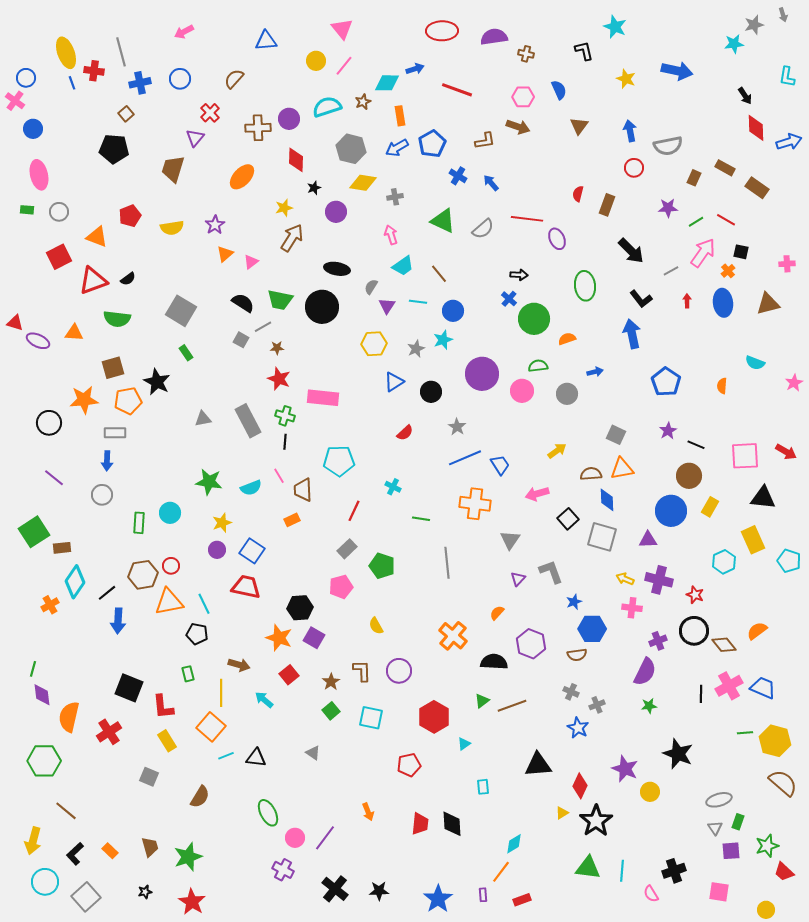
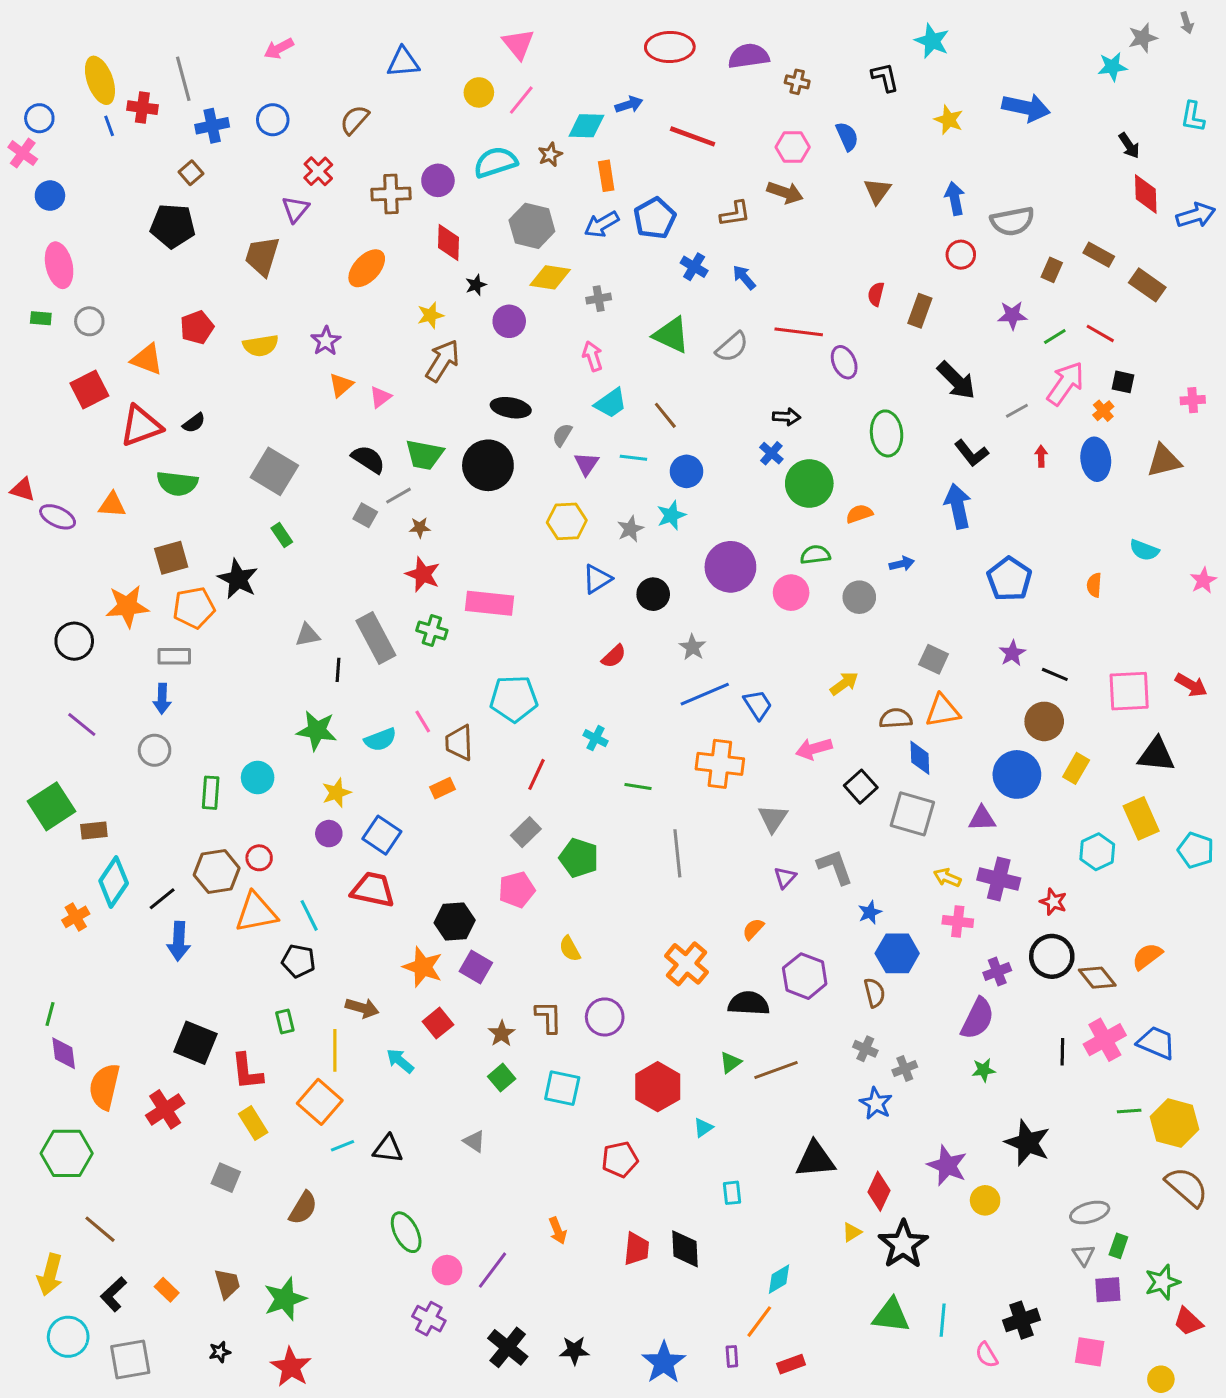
black line: (285, 442) -> (338, 670), moved
brown semicircle: (577, 655) -> (874, 993), turned -96
gray square: (86, 897) -> (130, 1359), turned 32

